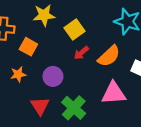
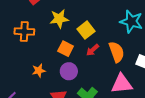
orange square: (28, 47) -> (66, 49), moved
orange semicircle: (109, 56) -> (117, 52), turned -65

